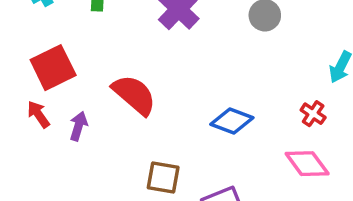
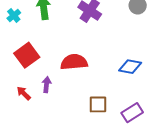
red semicircle: (134, 95) -> (74, 62), turned -36
red arrow: (38, 114) -> (24, 93), moved

